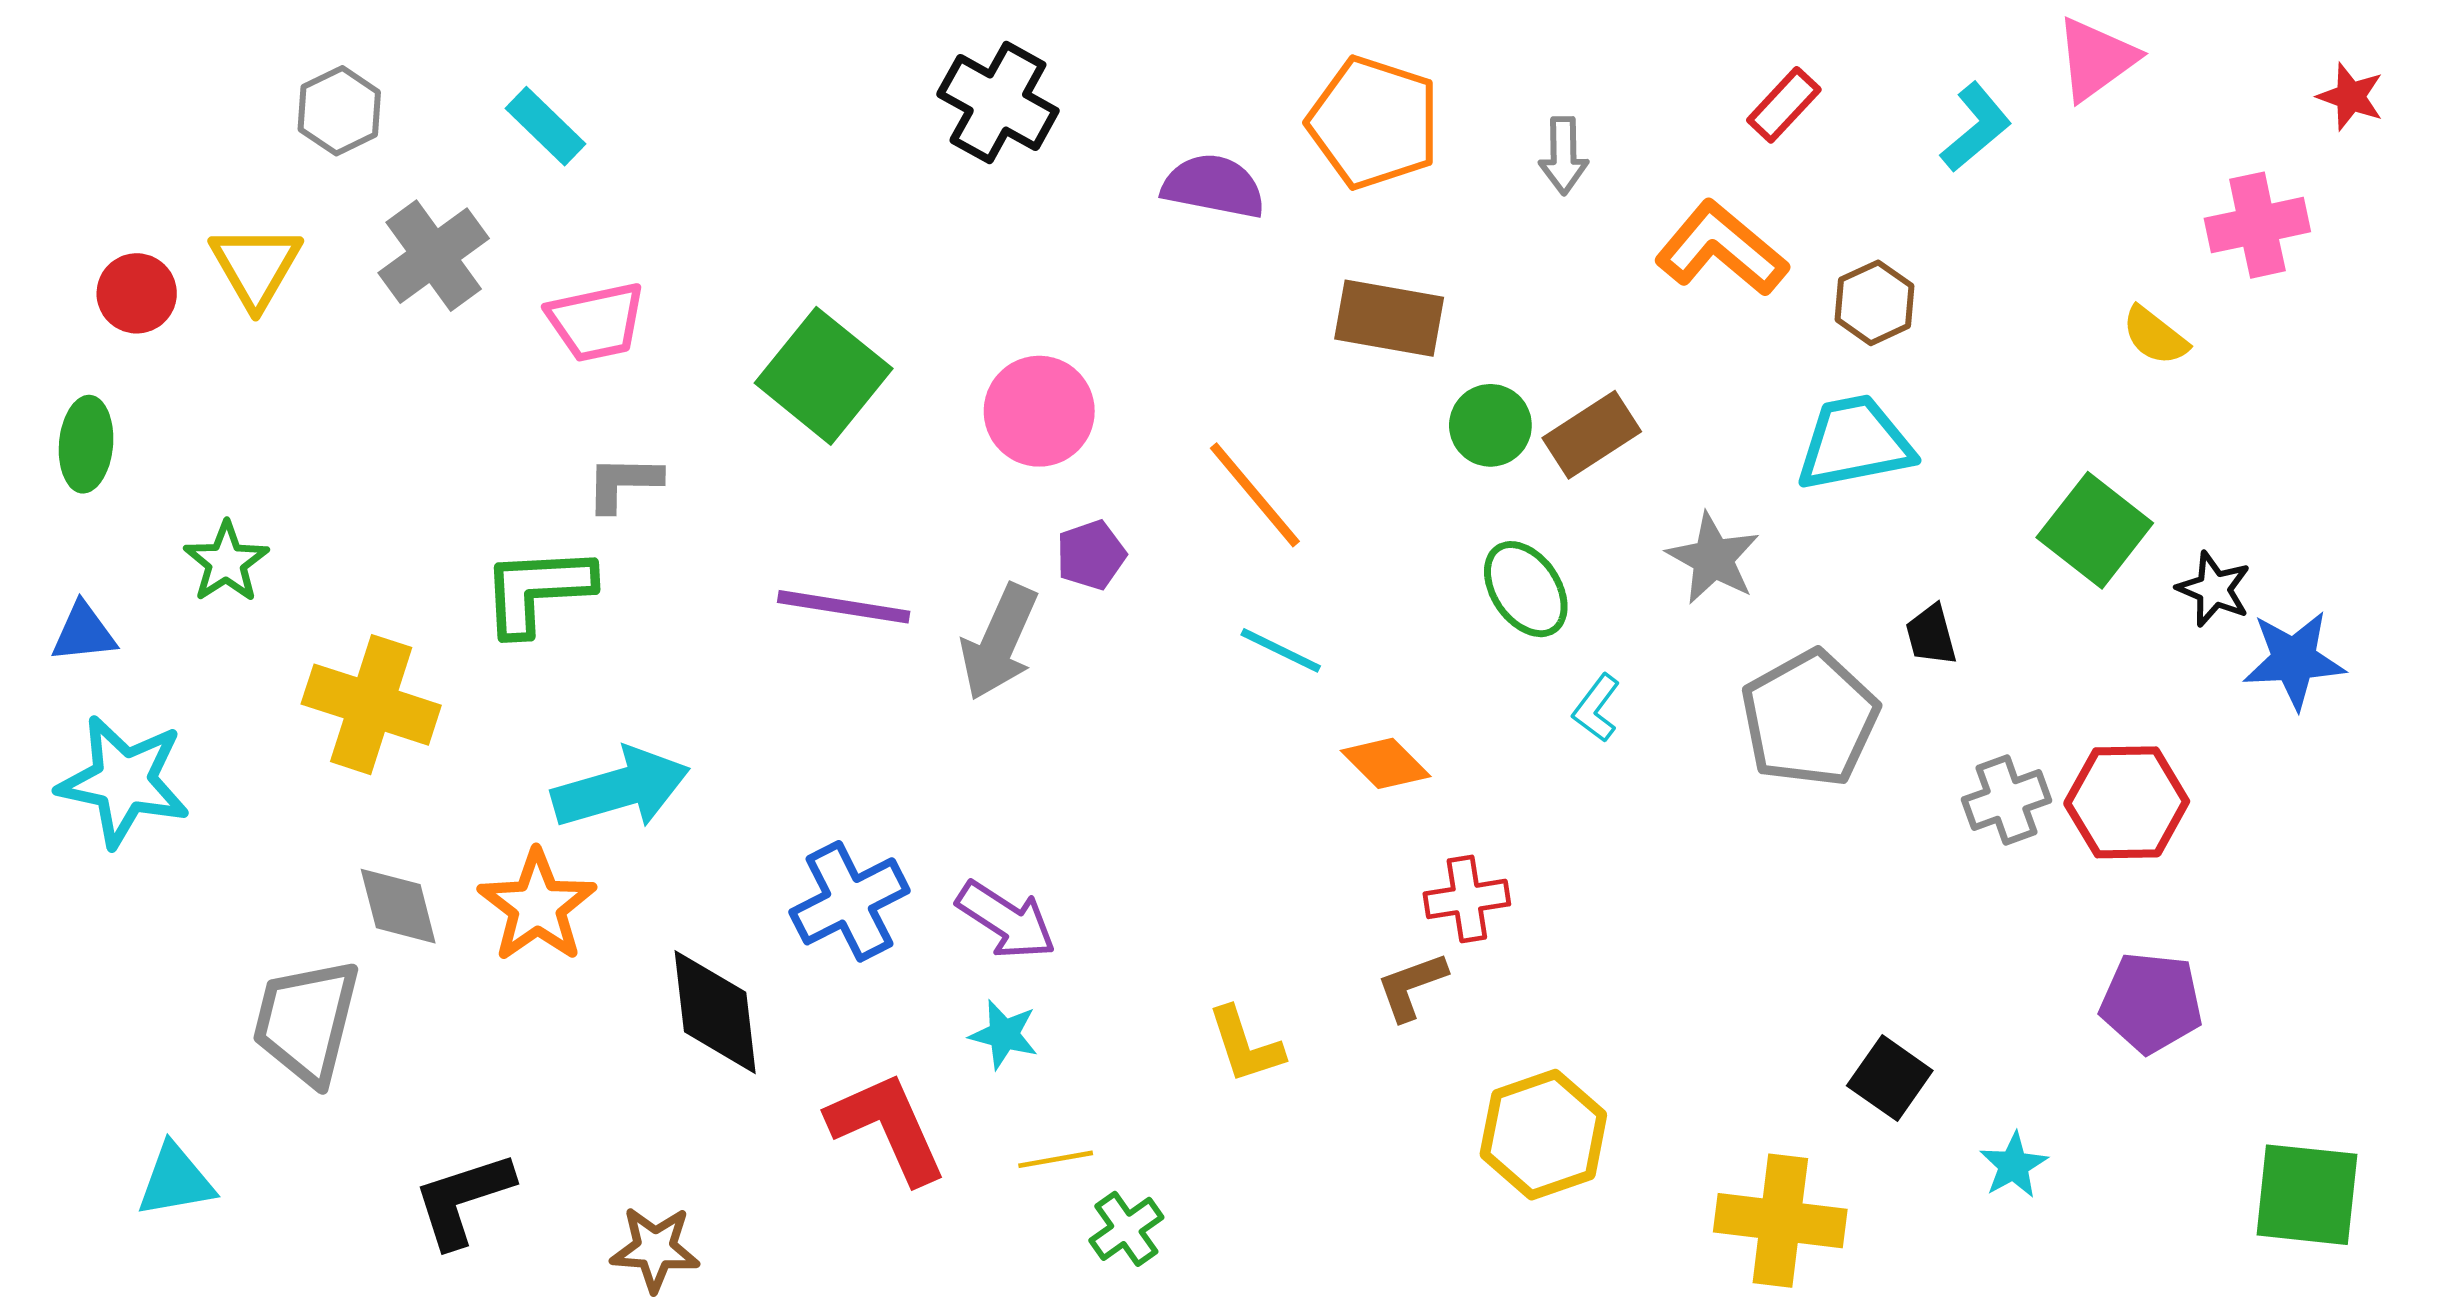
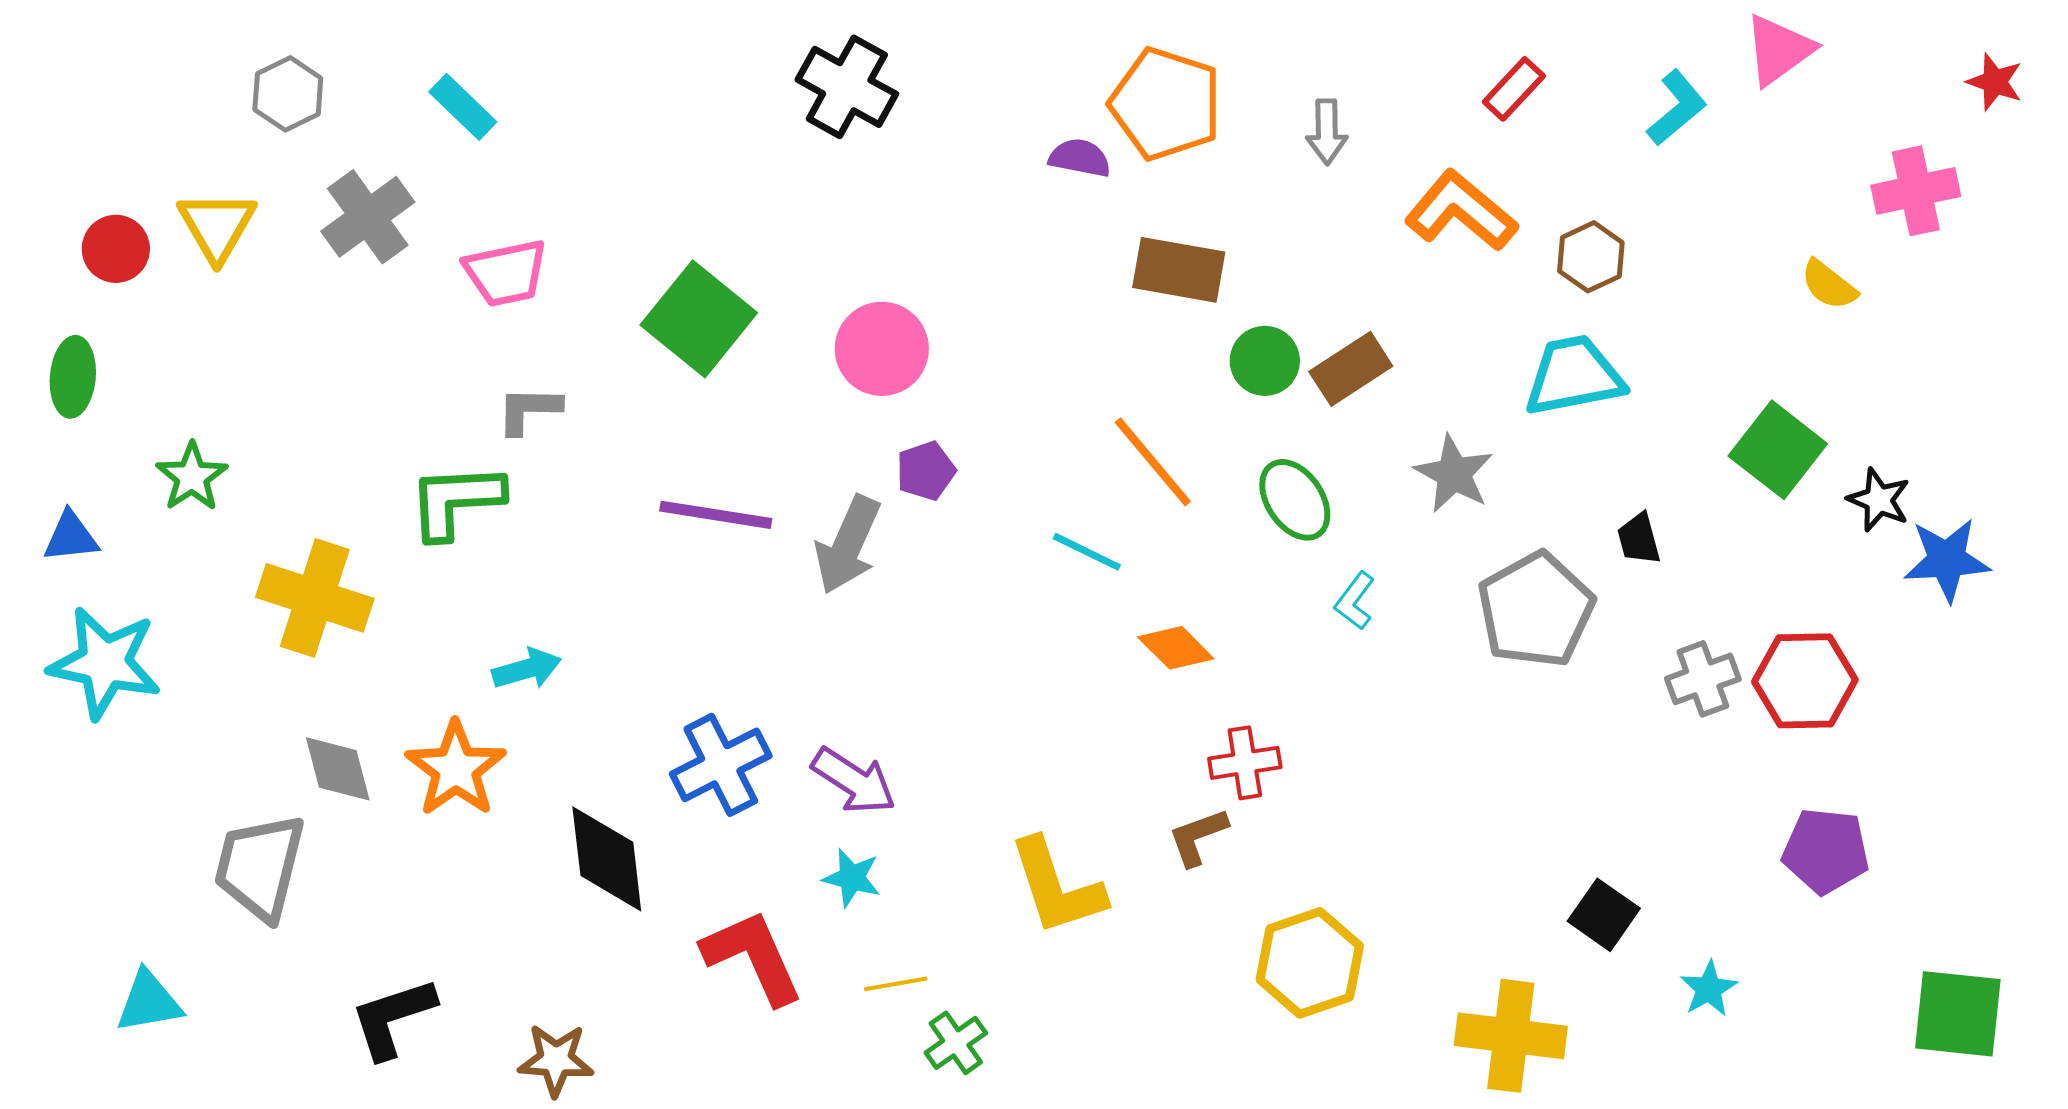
purple semicircle: (1214, 186) -> (1080, 158), moved, size x0.7
orange line: (1255, 495) -> (1153, 462), moved
cyan arrow: (621, 788) -> (527, 669), size x0.6
yellow L-shape: (1245, 1045) -> (1057, 887), size x1.5

